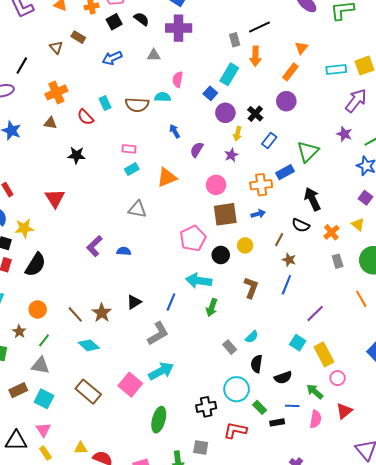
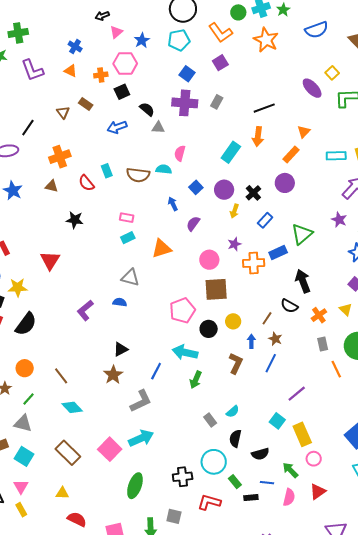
black semicircle: (141, 19) -> (147, 109), moved
gray rectangle: (235, 40) -> (217, 102), moved, turned 40
blue square: (210, 93) -> (196, 187), moved
purple star: (231, 155) -> (234, 244), moved
blue arrow: (258, 214) -> (251, 341), moved, turned -80
blue semicircle: (124, 251) -> (120, 302), moved
orange line: (361, 299) -> (336, 369), moved
black triangle: (134, 302) -> (121, 349), moved
brown star: (102, 313) -> (113, 375), moved
yellow triangle: (81, 448) -> (62, 493), moved

